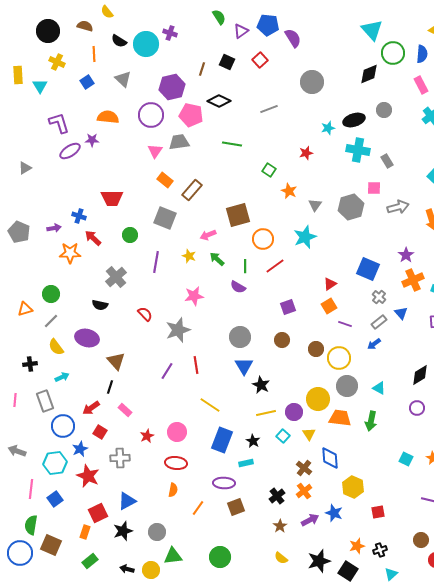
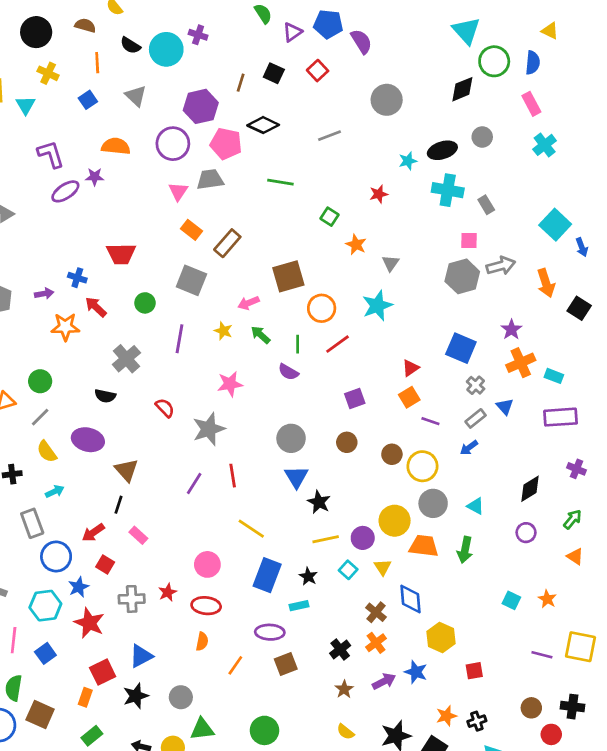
gray hexagon: (351, 207) -> (462, 276), moved
red star: (147, 436) -> (168, 592), moved

